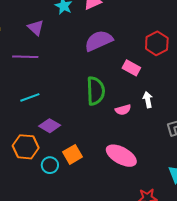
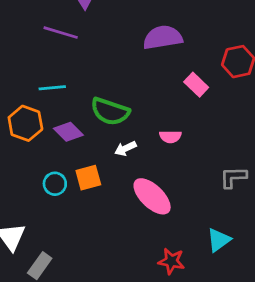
green semicircle: (96, 91) -> (110, 111), moved, turned 96
white arrow: (148, 100) -> (125, 149), moved, turned -119
orange hexagon: (26, 147) -> (25, 123), moved

